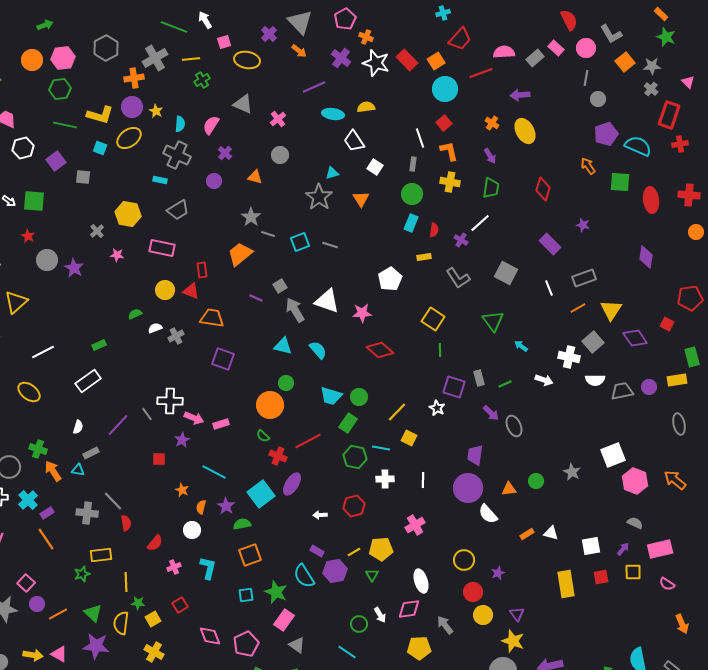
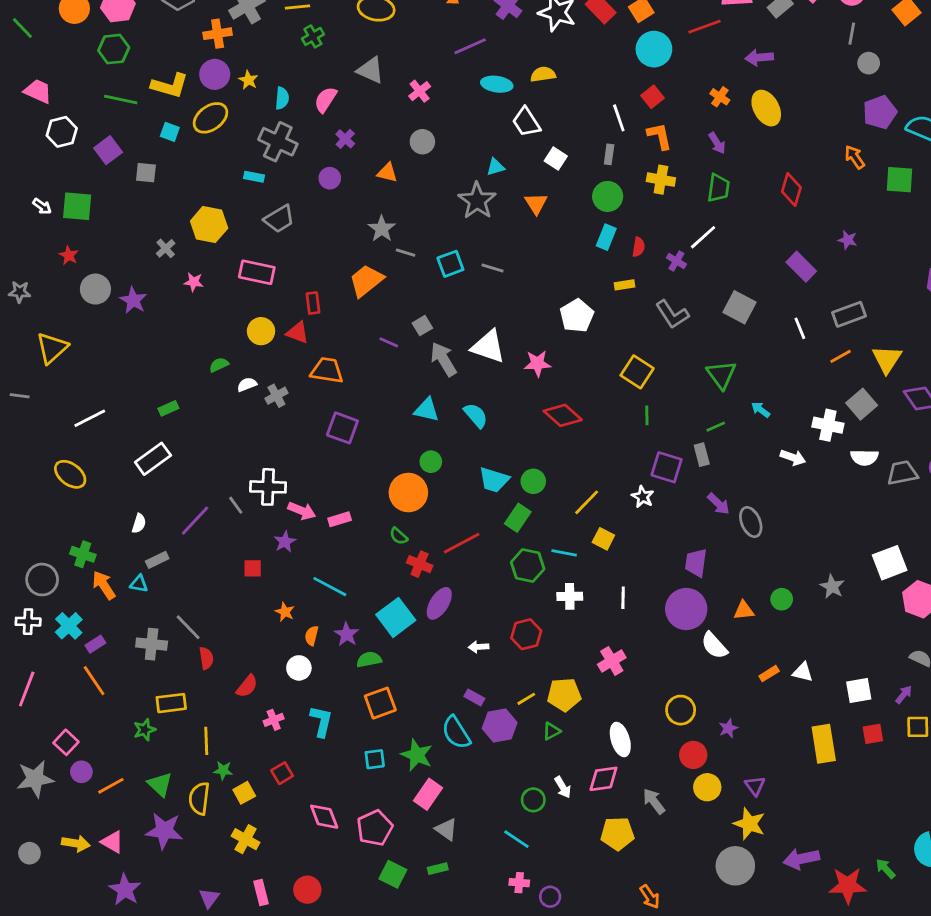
green line: (505, 384) -> (716, 427), moved
green triangle: (372, 575) -> (551, 731), turned 32

